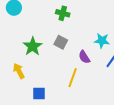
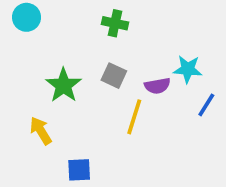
purple semicircle: (84, 57) -> (157, 86), moved, turned -64
yellow line: (73, 78) -> (134, 117), moved

